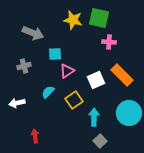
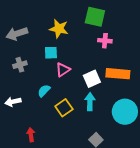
yellow star: (73, 20) -> (59, 29), moved
gray arrow: (33, 33) -> (17, 34), moved, turned 140
orange rectangle: (122, 75) -> (118, 74), turned -40
yellow square: (74, 100) -> (64, 108), moved
cyan arrow: (94, 117) -> (90, 102), moved

